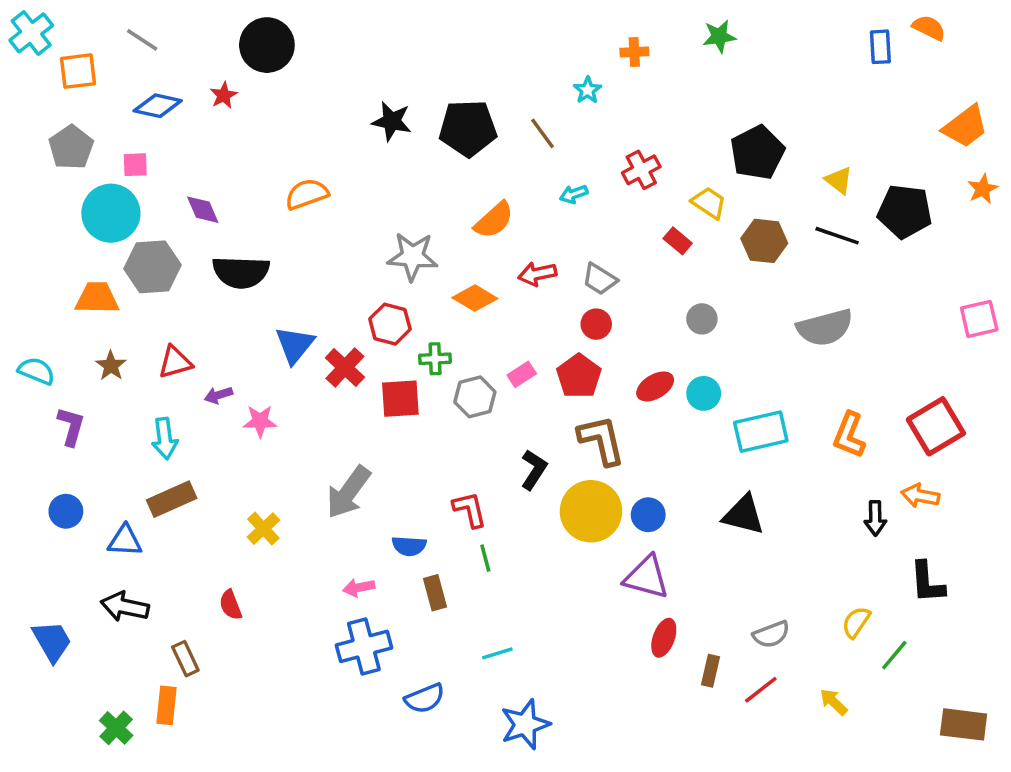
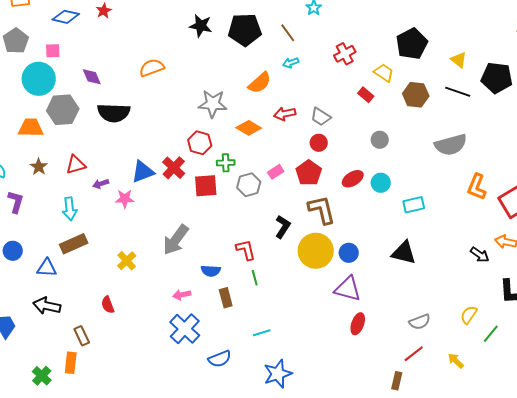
cyan arrow: (574, 194) -> (291, 63), moved
blue triangle: (295, 345) -> (143, 172), moved, turned 30
cyan rectangle: (761, 432) -> (414, 205), size x0.7
orange L-shape: (849, 435) -> (477, 187), moved
black arrow: (875, 518) -> (480, 255), turned -54
blue cross: (364, 646) -> (185, 329), turned -32
brown rectangle: (711, 671) -> (397, 381), moved

